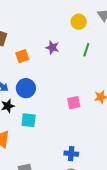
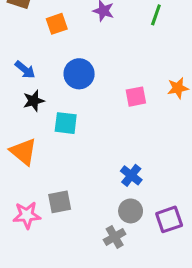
blue circle: (26, 88) -> (79, 74), moved
blue cross: (71, 154) -> (131, 175), turned 32

